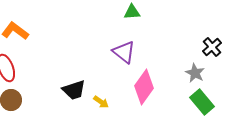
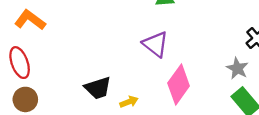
yellow arrow: (101, 102) -> (129, 102), turned -56

